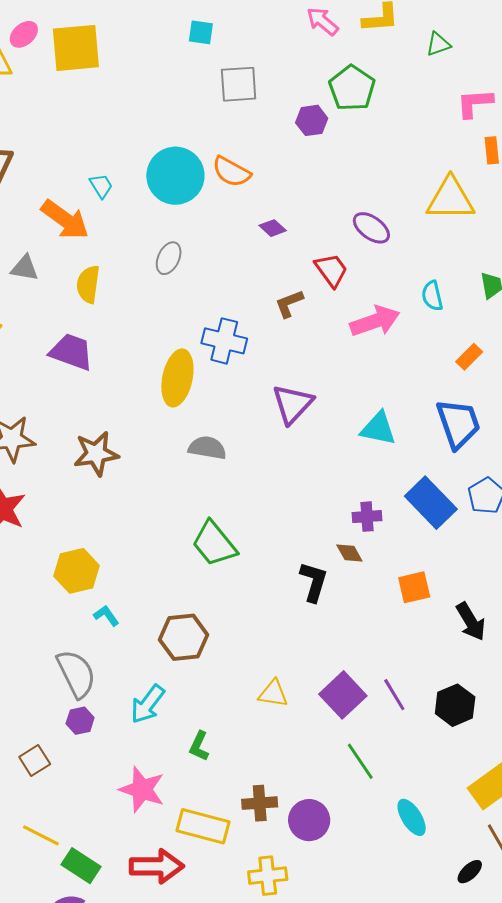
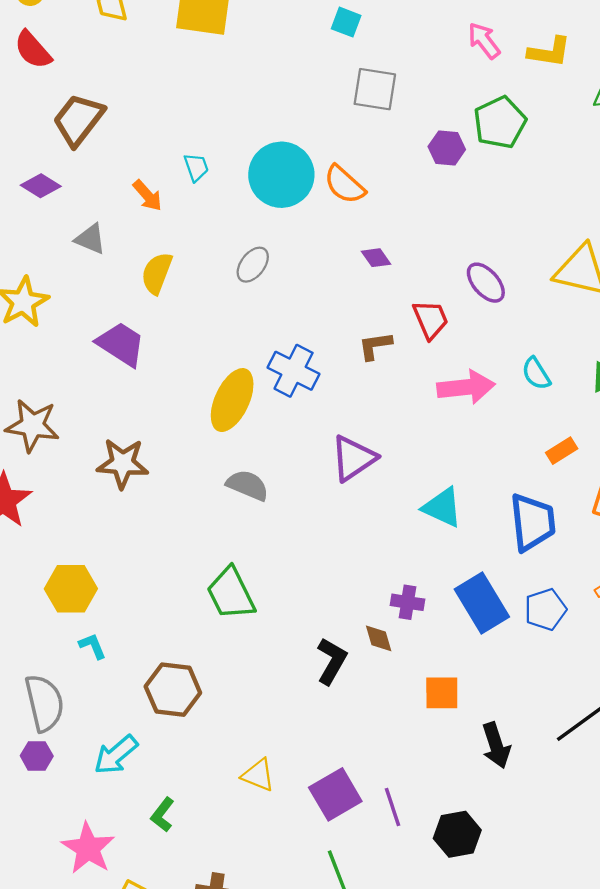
orange arrow: (65, 220) -> (147, 196), size x0.6
cyan semicircle: (432, 296) -> (536, 374), turned -32

